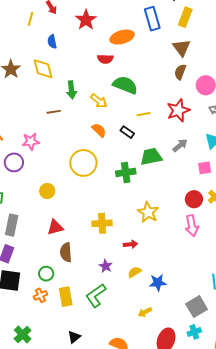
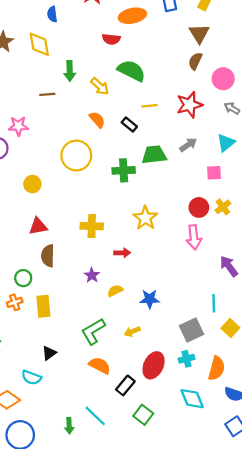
yellow semicircle: (134, 272) -> (115, 291), moved
green L-shape: (96, 295) -> (93, 331), moved

